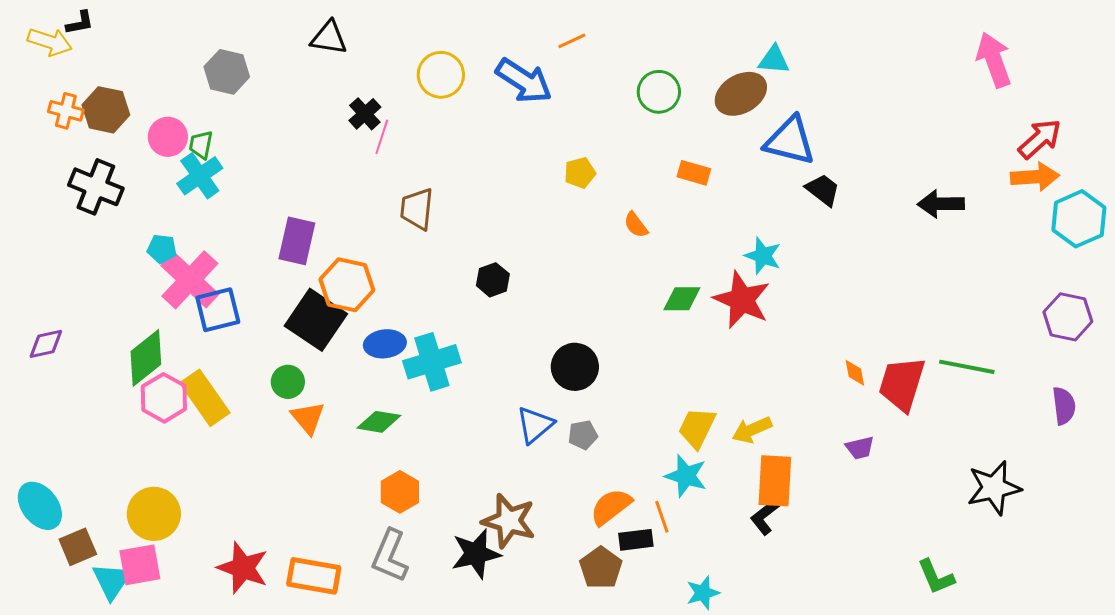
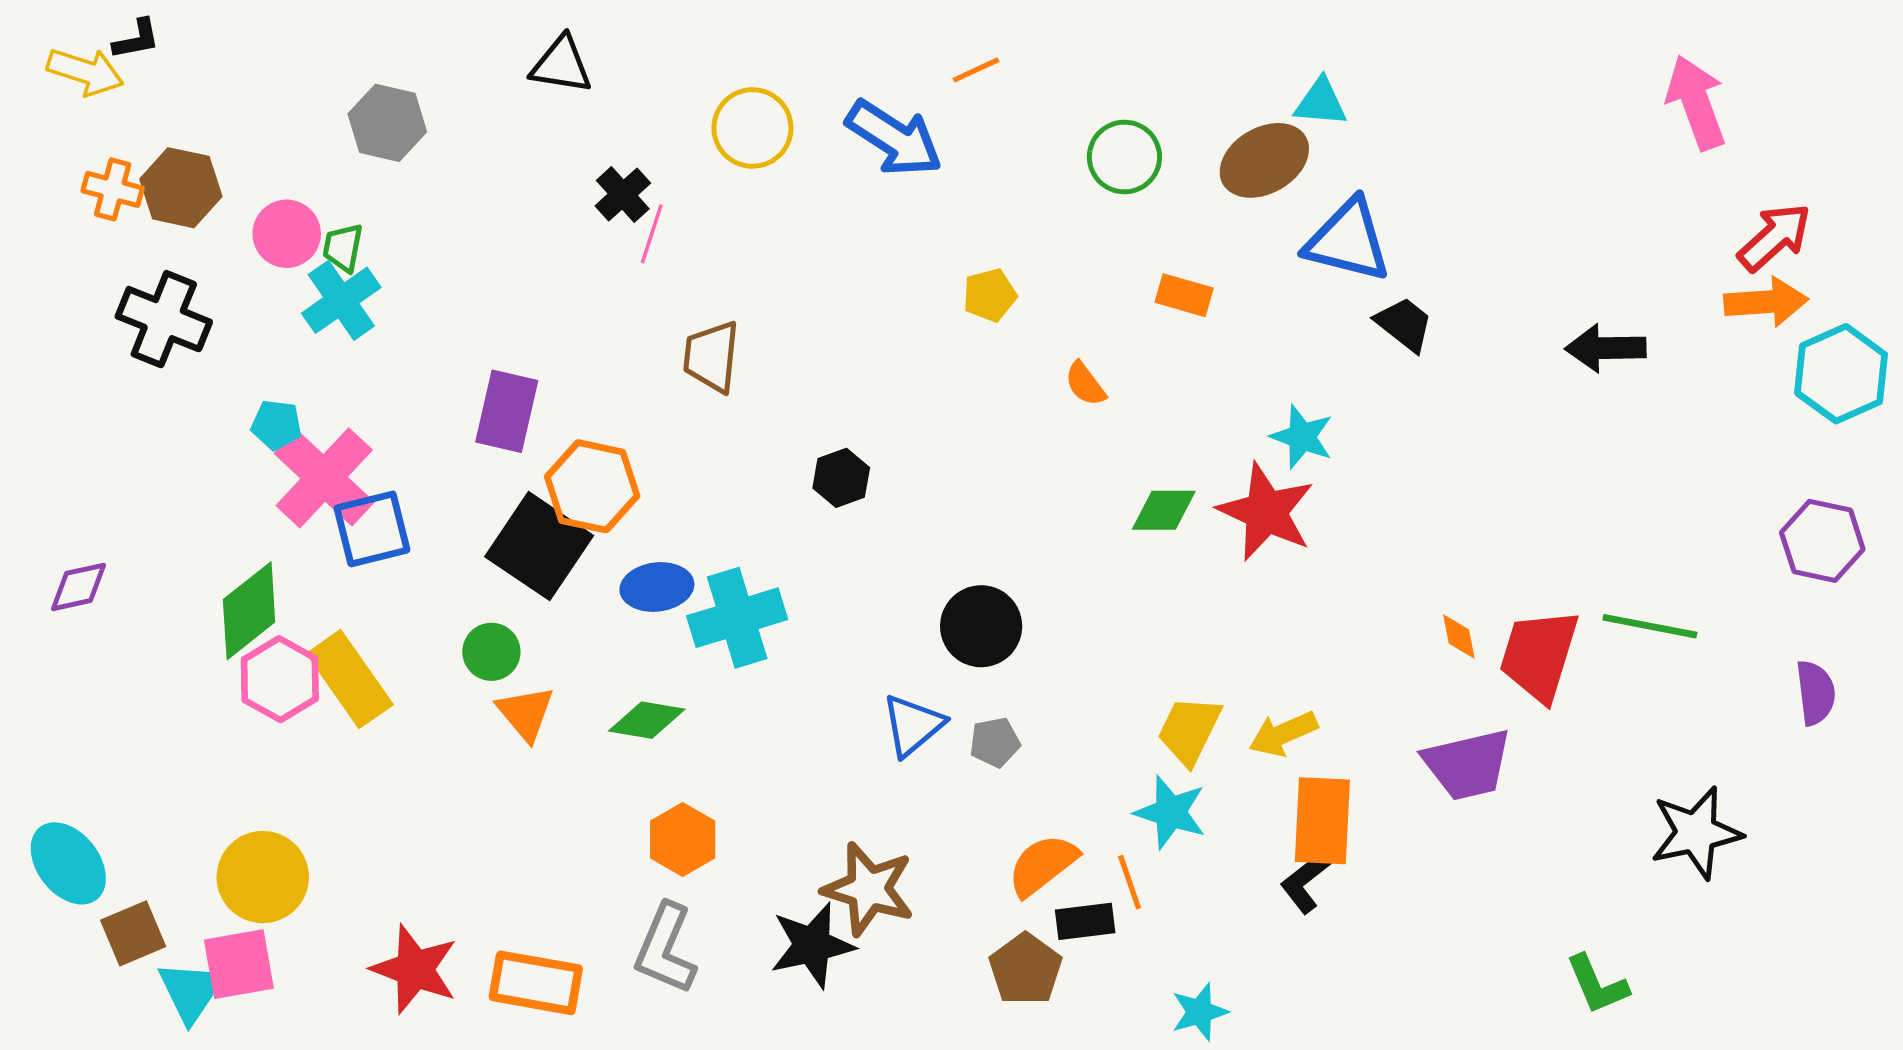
purple trapezoid: (860, 448) -> (1467, 764), size x1.8

